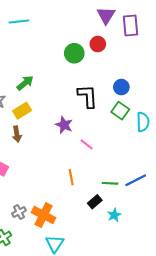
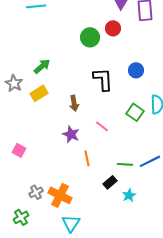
green square: (120, 111) -> (135, 112), moved
purple star: (64, 125) -> (71, 134), moved
brown arrow: (17, 134) -> (74, 103), moved

